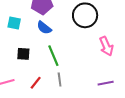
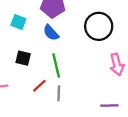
red line: (36, 83) -> (39, 86), moved

